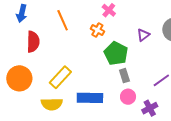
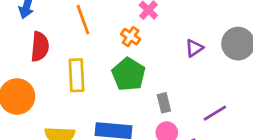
green pentagon: (116, 53) -> (129, 74), moved
yellow rectangle: (60, 77) -> (77, 75), moved, turned -50

